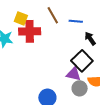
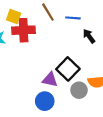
black square: (82, 61) -> (68, 69), moved
purple triangle: (74, 74) -> (50, 80), moved

